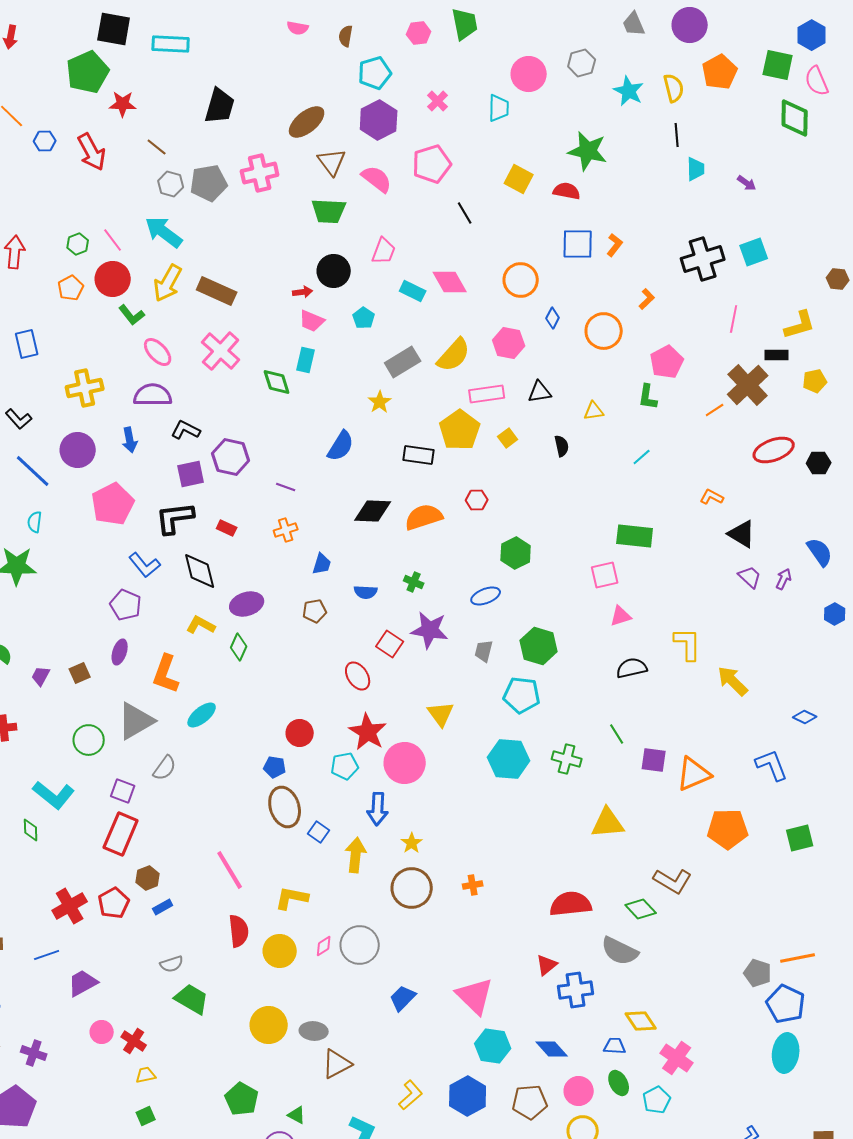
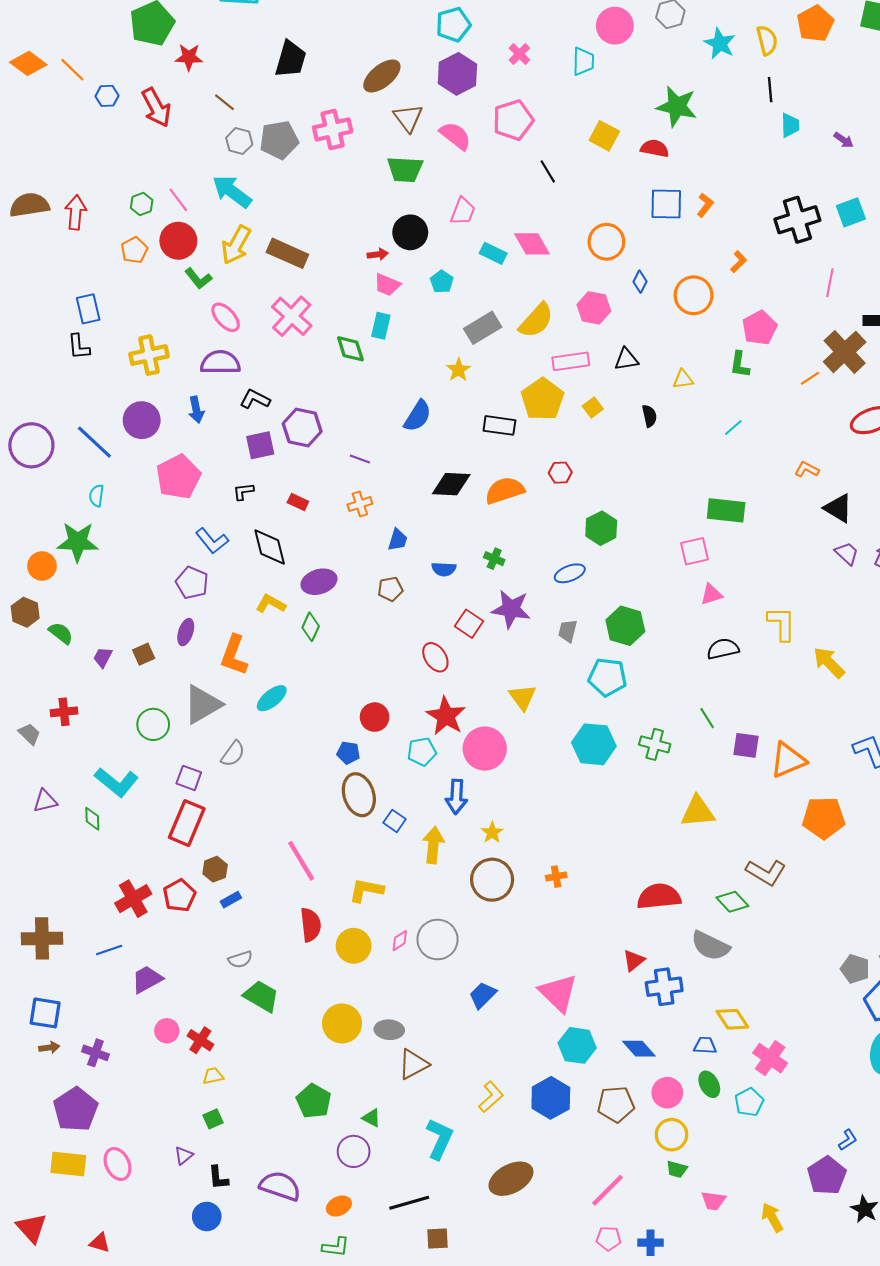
black L-shape: (19, 419) -> (79, 347), moved, turned 36
black L-shape: (175, 518) -> (243, 491), size x0.5

